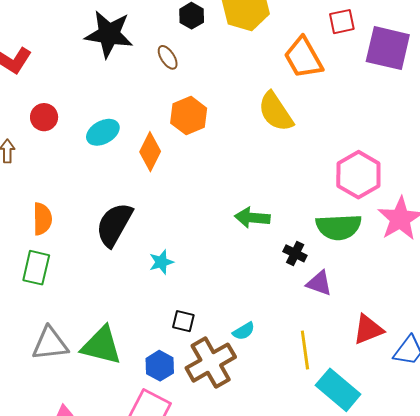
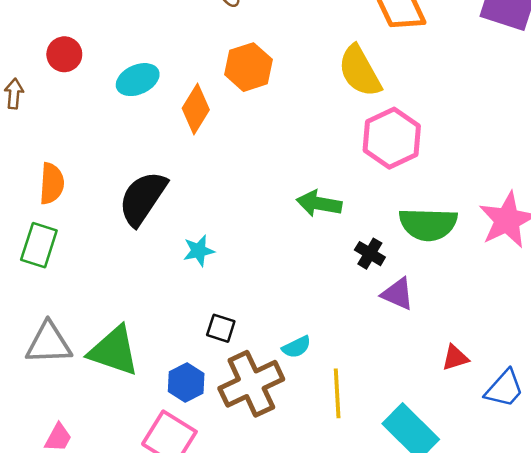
pink hexagon: (358, 175) -> (392, 138), moved
red triangle: (368, 329) -> (455, 358), size x0.7
yellow line: (305, 350) -> (337, 393), moved

